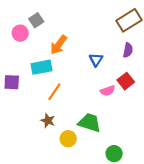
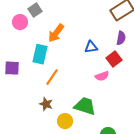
blue triangle: (96, 60) -> (91, 47), turned 48
cyan rectangle: (42, 67) -> (40, 54), turned -66
red square: (126, 81) -> (114, 59), moved

